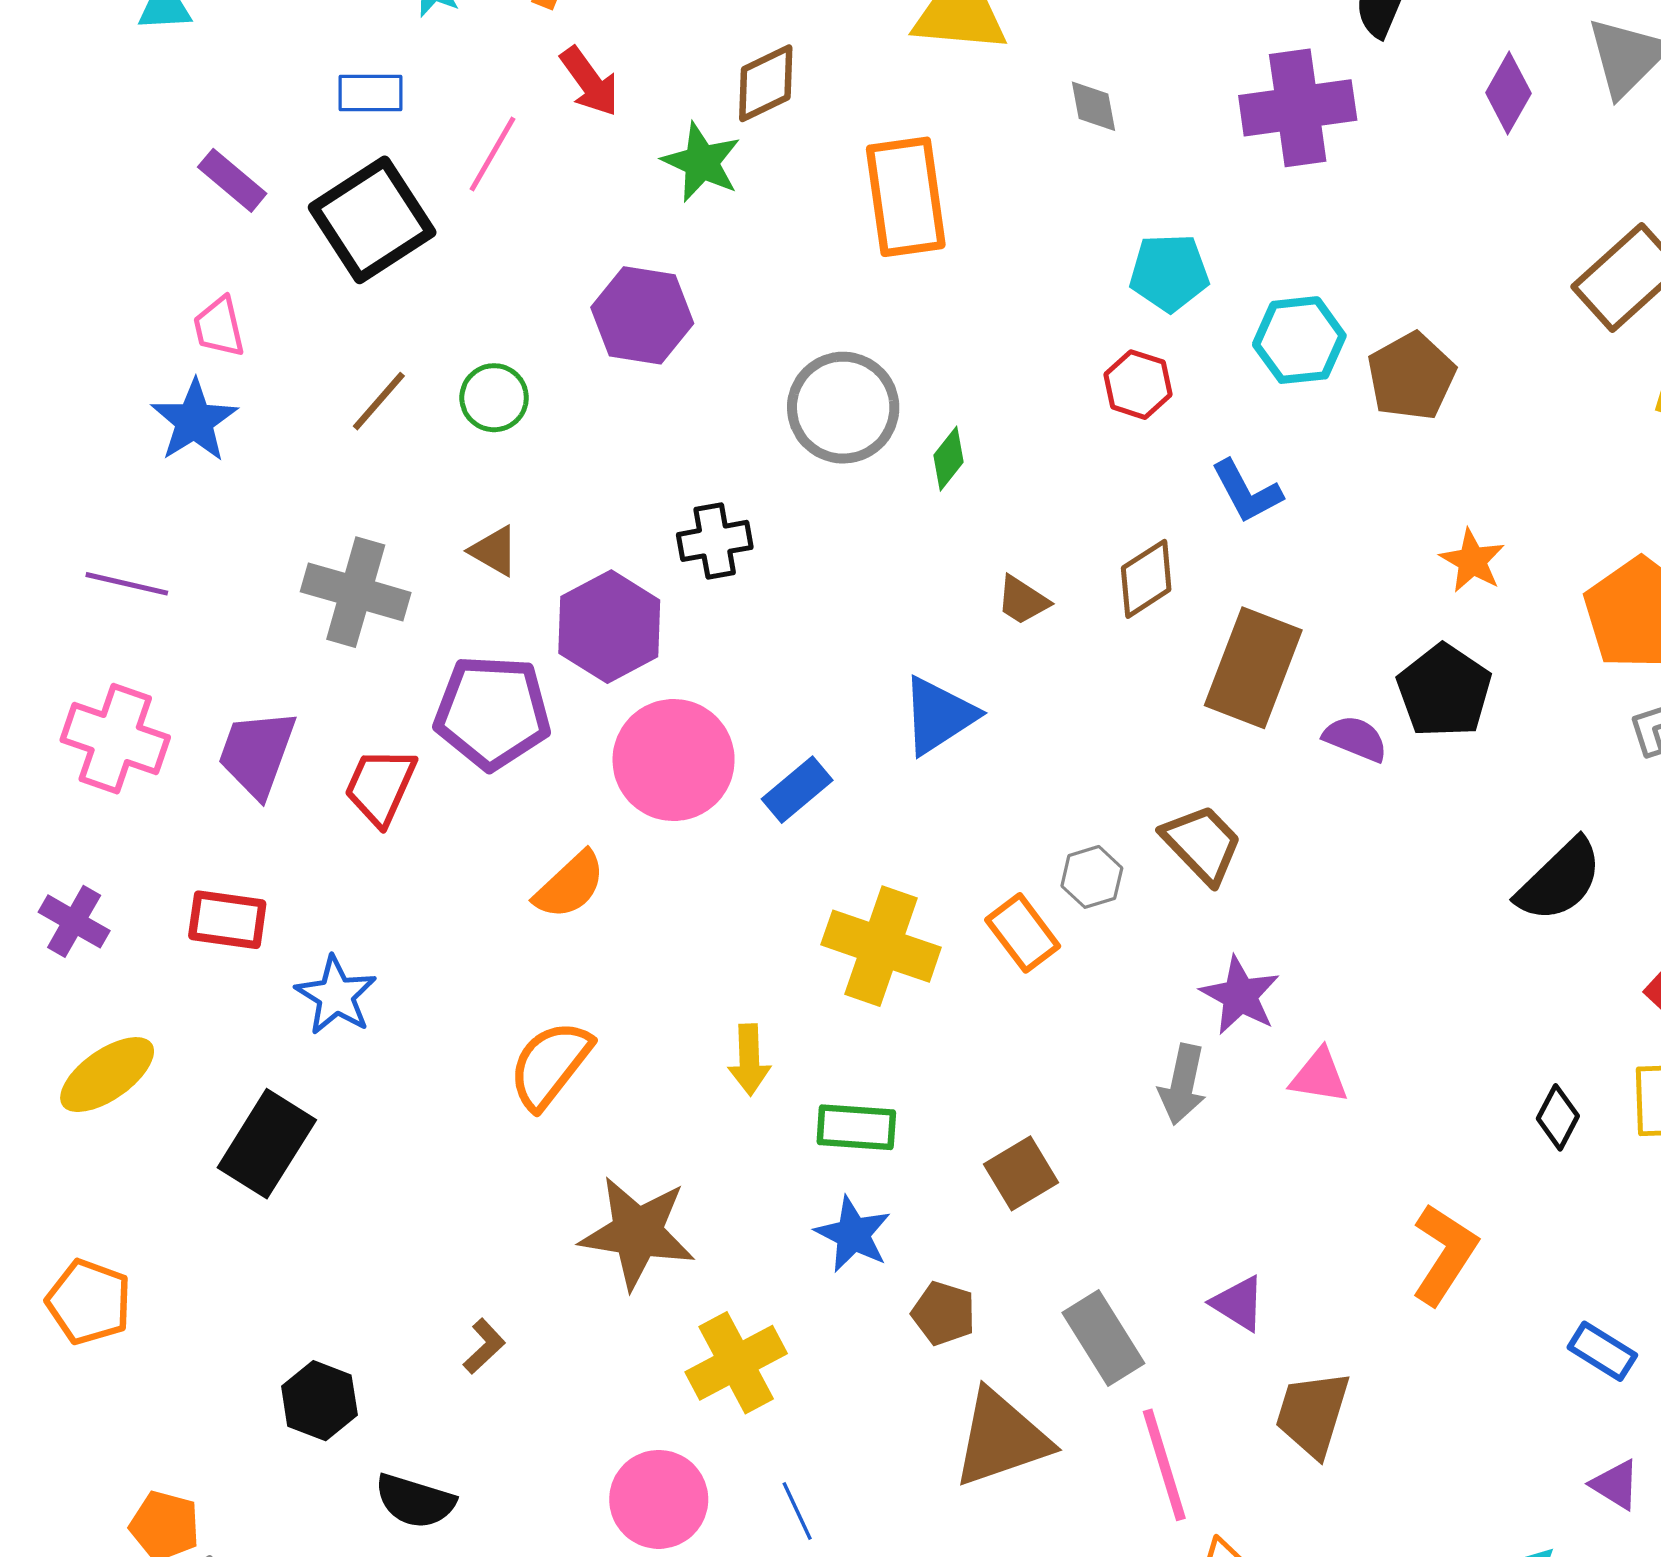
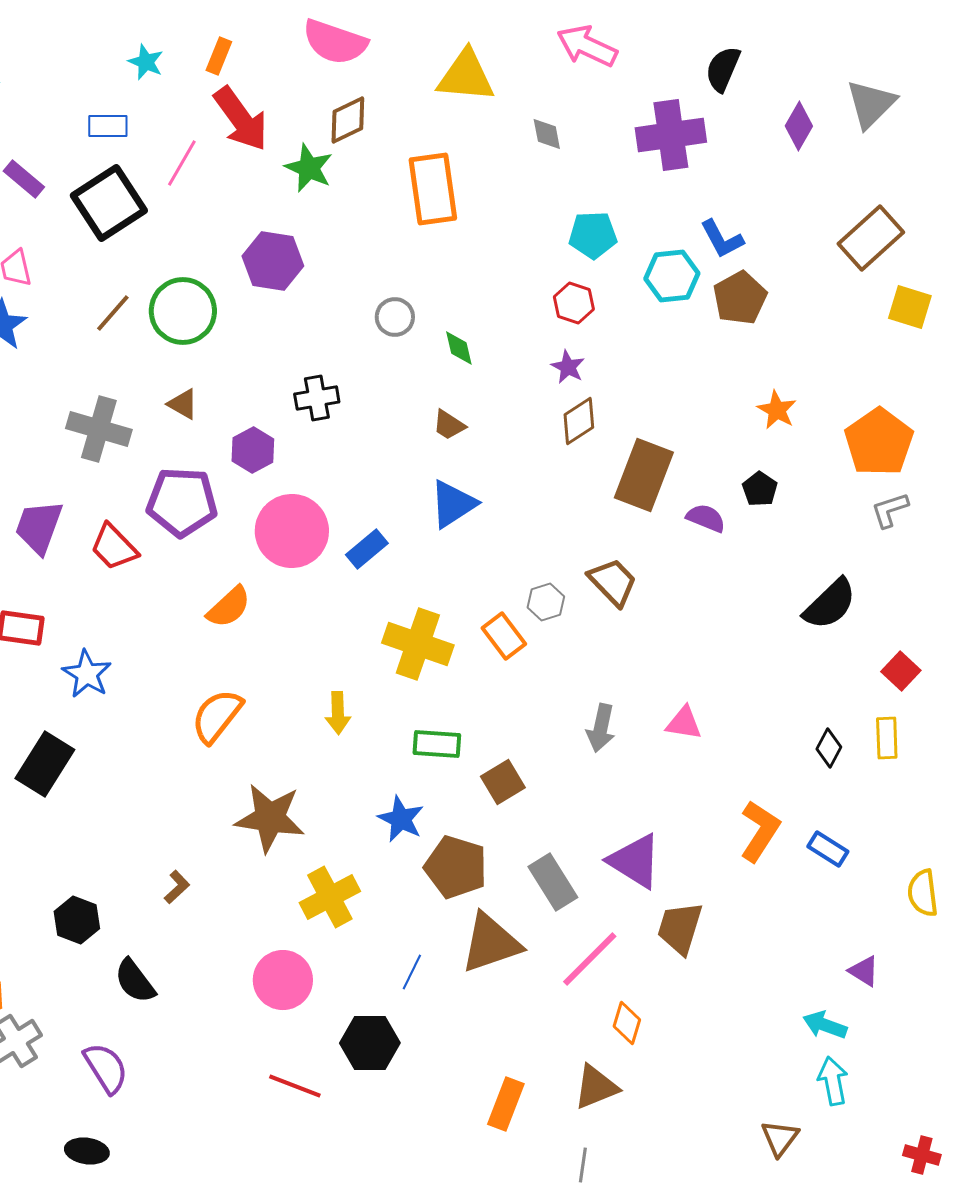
red arrow: (590, 82) -> (241, 119), size x1.5
green circle: (494, 398) -> (183, 311), size x1.6
gray circle: (843, 408) -> (395, 317), size x0.6
green diamond: (949, 459) -> (459, 348), turned -51
blue L-shape: (1247, 492) -> (722, 239), moved
brown trapezoid: (1023, 600) -> (449, 425), moved
purple hexagon: (609, 627) -> (253, 450), size x0.7
black pentagon: (1444, 691) -> (760, 489), size x0.6
red trapezoid: (380, 786) -> (114, 547), turned -68
purple star: (1240, 995) -> (568, 367), moved, size x0.7
green rectangle: (856, 1127) -> (437, 744), moved
purple triangle: (1238, 1303) -> (635, 861), size x1.6
brown pentagon: (944, 1313) -> (456, 867), size x1.6
blue rectangle: (1602, 1351) -> (828, 849), moved
pink line: (1164, 1465) -> (590, 959), turned 62
black semicircle: (415, 1501) -> (135, 981), turned 36
blue line: (797, 1511) -> (412, 972), moved, turned 51

